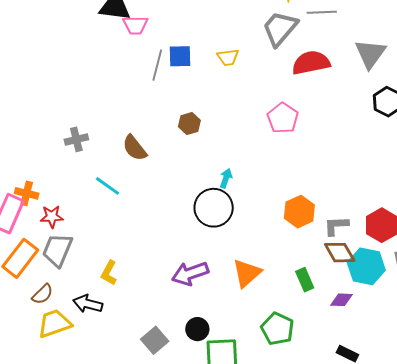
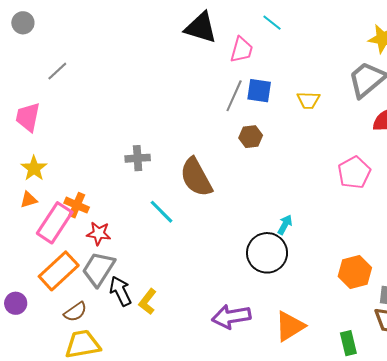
pink trapezoid: (135, 25) -> (242, 50), moved, turned -84
brown hexagon: (189, 124) -> (251, 137), moved
brown semicircle: (135, 148) -> (196, 177), size x1.4
black arrow: (88, 304) -> (120, 291), moved, turned 40

